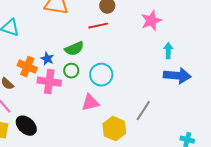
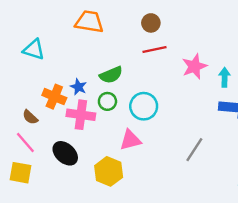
pink star: (151, 21) -> (194, 66), moved
red line: (98, 26) -> (155, 49), moved
black ellipse: (26, 126) -> (65, 153), moved
yellow hexagon: (114, 129) -> (109, 171), moved

